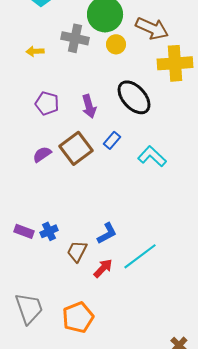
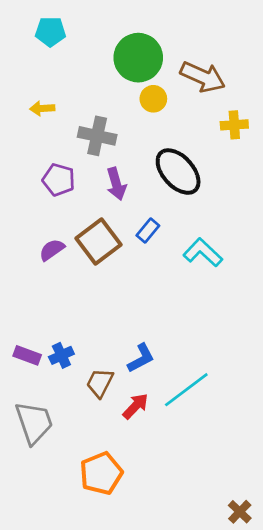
gray cross: (75, 38) -> (97, 136), moved
yellow cross: (175, 63) -> (234, 125), size x0.6
gray trapezoid: (29, 308) -> (34, 423), moved

